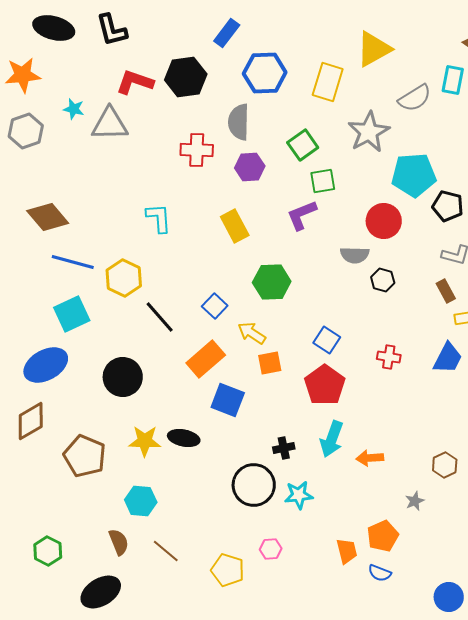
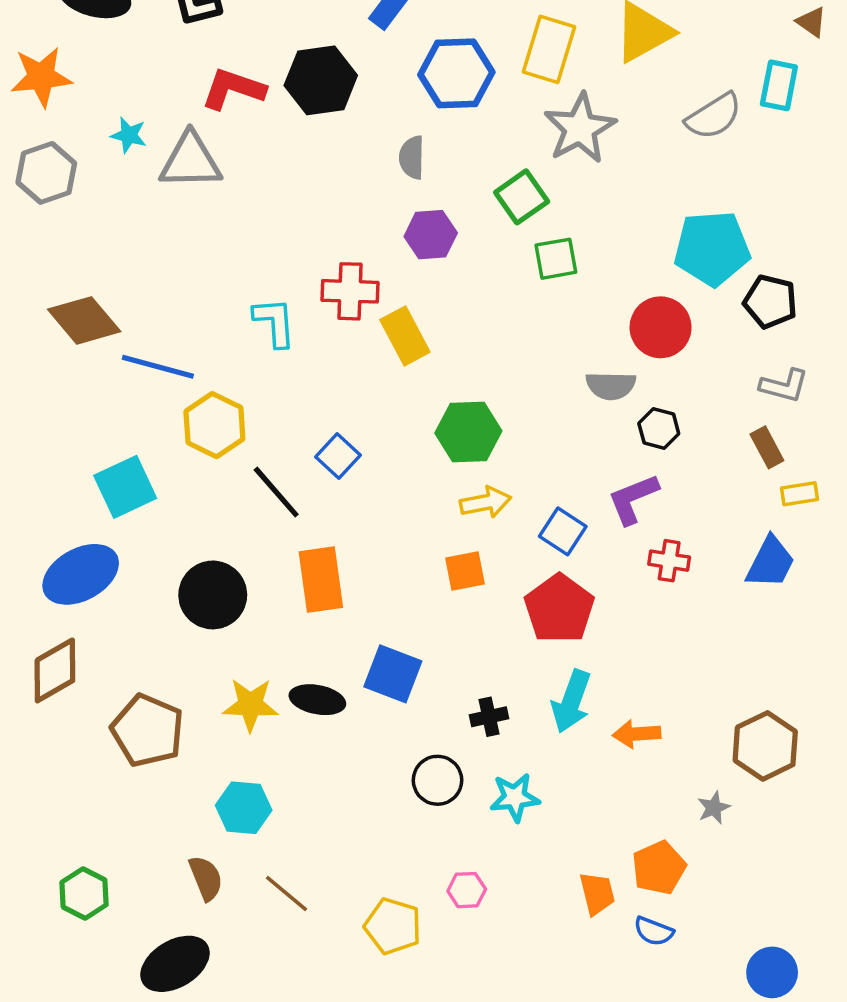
yellow rectangle: (328, 82) -> (549, 49), moved
gray semicircle: (239, 122) -> (412, 157), size x0.7
gray star: (369, 132) -> (580, 128), moved
red cross: (197, 150) -> (350, 291), moved
purple L-shape: (302, 215) -> (633, 499), moved
blue line: (73, 262) -> (158, 367), moved
blue square: (215, 306) -> (338, 456), moved
yellow arrow: (252, 333) -> (486, 502), moved, turned 136
orange rectangle: (206, 359) -> (321, 580), moved, turned -57
blue square: (228, 400) -> (393, 674), moved
brown hexagon: (445, 465) -> (765, 746), size x1.5
black circle: (254, 485) -> (438, 780), size x0.7

